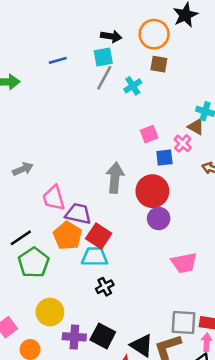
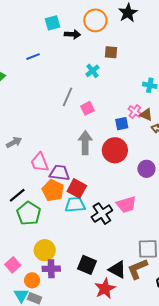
orange circle: (154, 34) -> (95, 20), moved
cyan square: (103, 57) -> (52, 23), moved
gray line: (104, 78) -> (67, 97), moved
brown triangle: (196, 127) -> (146, 115), moved
pink square: (149, 134) -> (87, 108), moved
purple circle: (159, 218) -> (146, 169), moved
pink trapezoid: (184, 263) -> (126, 205), moved
black cross: (105, 287) -> (102, 214), moved, size x1.5
purple cross: (74, 337) -> (51, 269), moved

